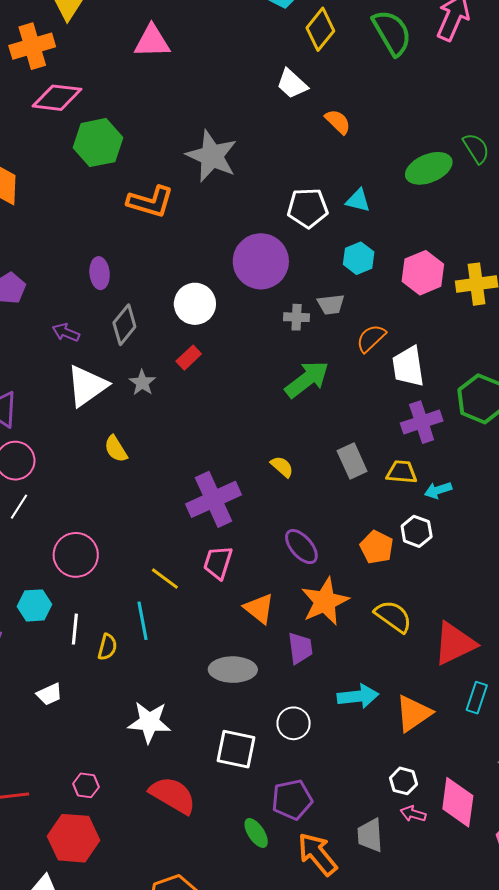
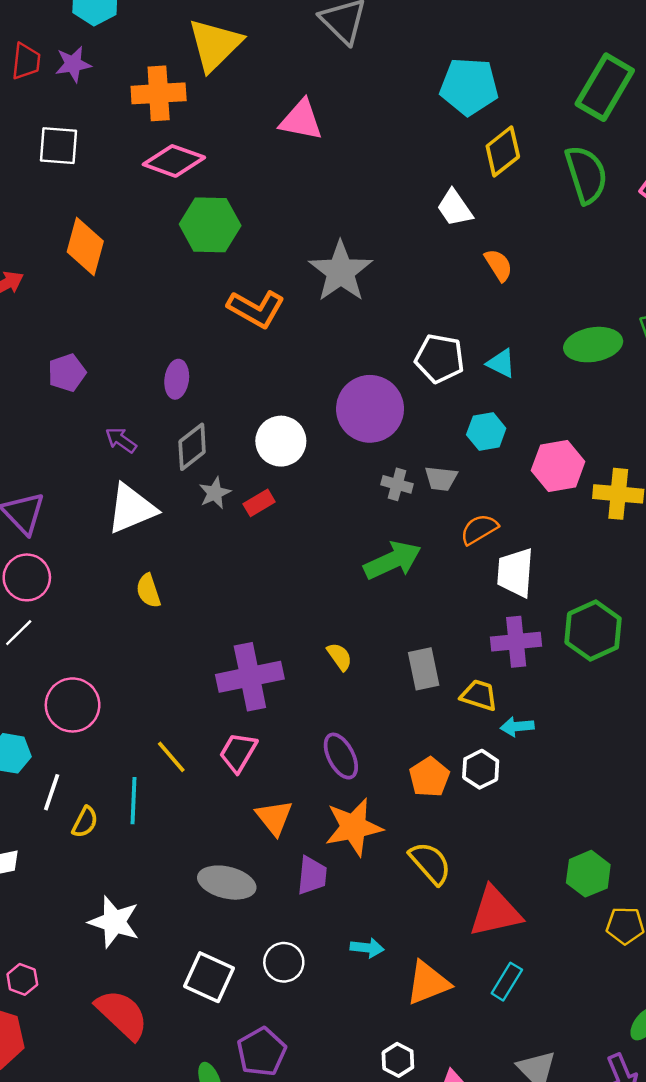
gray star: (142, 383) -> (215, 493), moved
cyan arrow: (358, 696) -> (367, 948), size x0.7
purple pentagon: (292, 800) -> (262, 1052), turned -30

